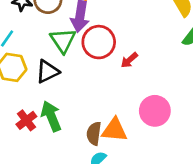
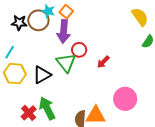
green triangle: (63, 41) -> (66, 63), moved
red circle: (99, 42) -> (79, 50), size x0.6

